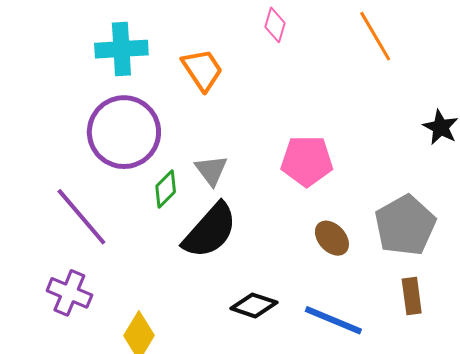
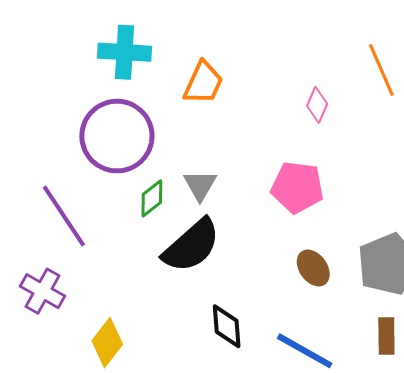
pink diamond: (275, 25) -> (317, 105), moved
orange trapezoid: (202, 70) -> (203, 83), turned 51
black diamond: (254, 305) -> (227, 326), turned 60

